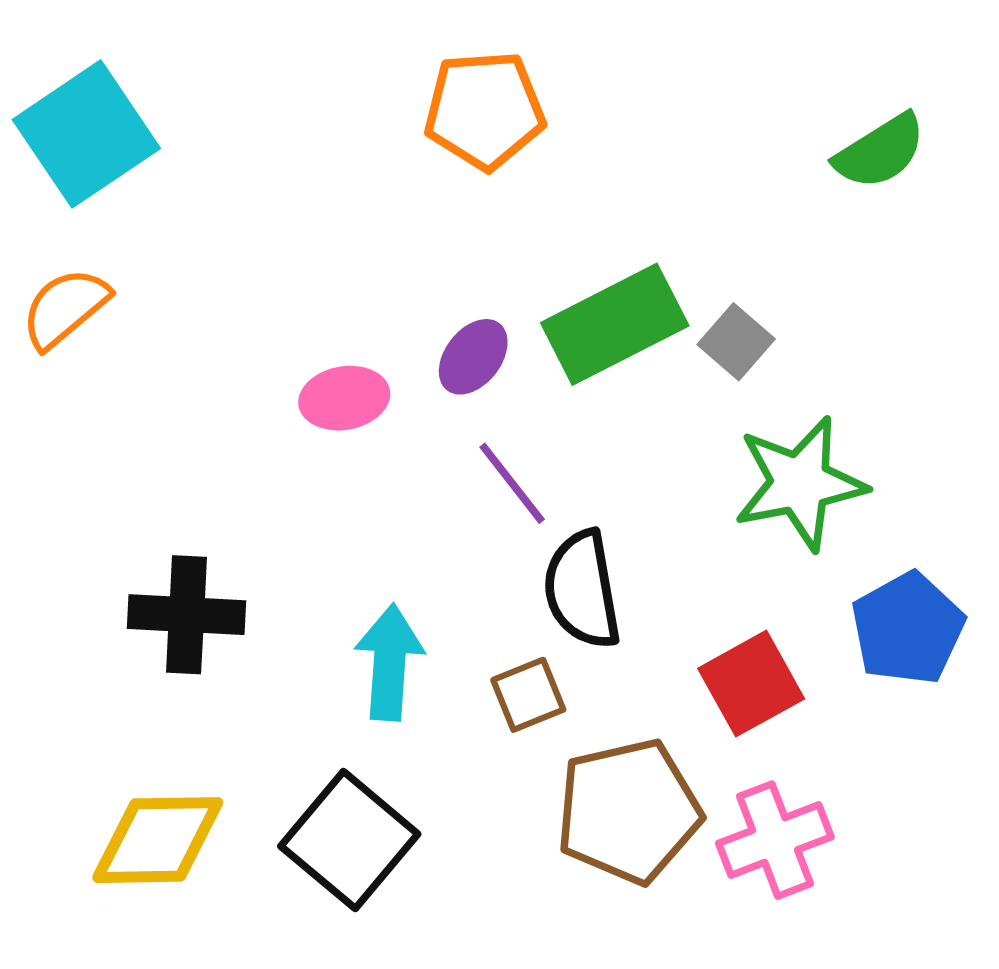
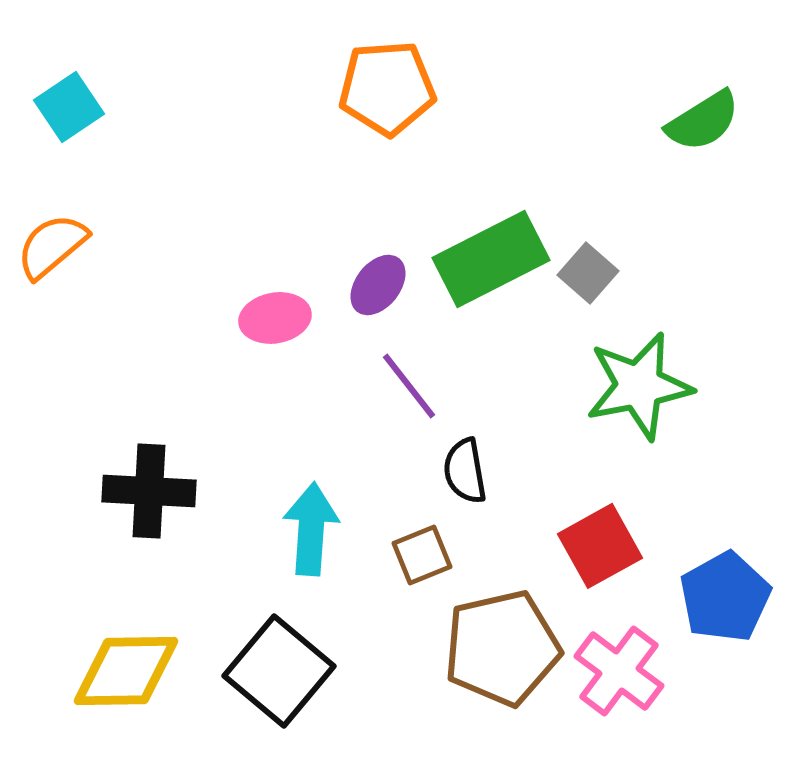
cyan square: (86, 134) -> (69, 107), size x0.6
black semicircle: (582, 590) -> (465, 471), size x0.7
blue pentagon: (908, 628) -> (725, 597), moved
pink cross: (775, 840) -> (619, 671), turned -32

